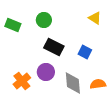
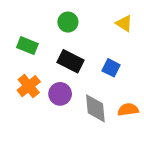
green circle: (44, 20) -> (68, 22), moved
green rectangle: (13, 25) -> (27, 46), moved
orange cross: (22, 81) -> (29, 86), moved

